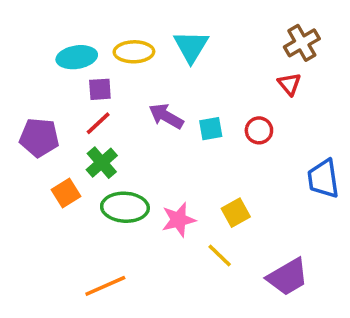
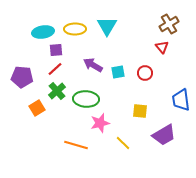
green ellipse: (125, 207) -> (86, 99), moved
yellow square: (236, 213) -> (140, 111), moved, turned 35
purple trapezoid: (288, 277) -> (164, 135), moved
orange line: (105, 286) -> (76, 145), moved, turned 40

